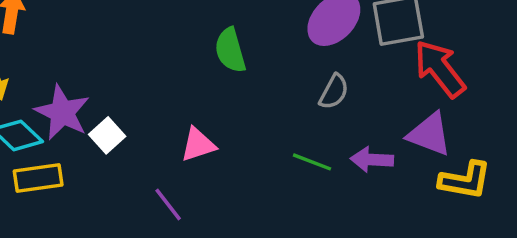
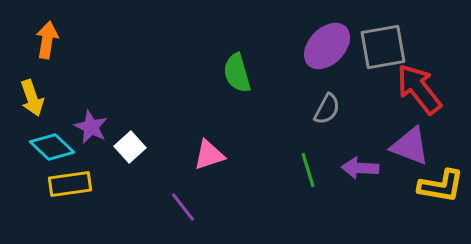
purple star: (62, 112) -> (91, 127), size x0.7
green line: (312, 162) -> (308, 170), turned 52

